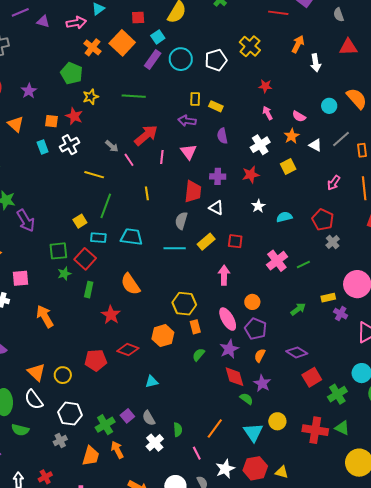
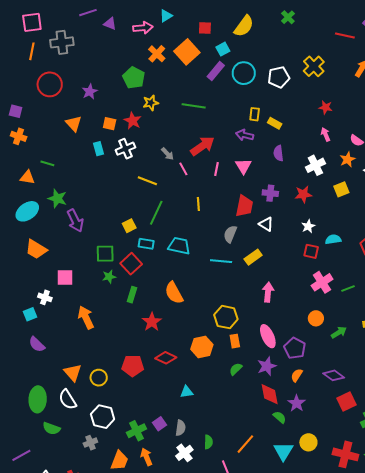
red square: (235, 241) -> (311, 251), moved
orange circle: (252, 302) -> (316, 318), moved
gray semicircle: (149, 418) -> (181, 428), turned -147

